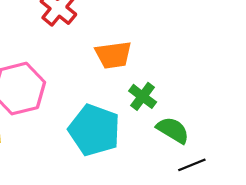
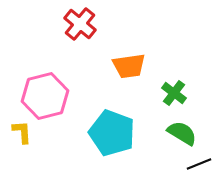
green cross: (143, 96) -> (174, 93), moved

